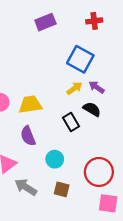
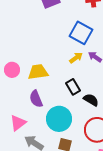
black semicircle: (92, 109) -> (91, 100), moved
cyan circle: (55, 159) -> (59, 119), size x1.6

